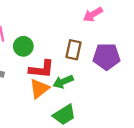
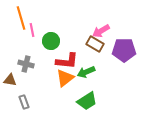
pink arrow: (93, 14) -> (101, 31), moved
brown rectangle: (73, 50) -> (95, 44), turned -72

